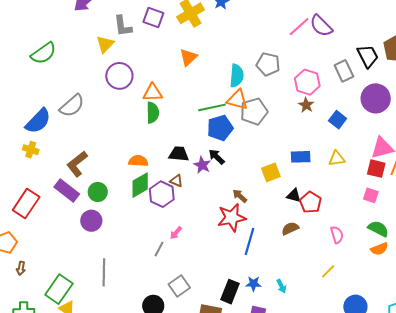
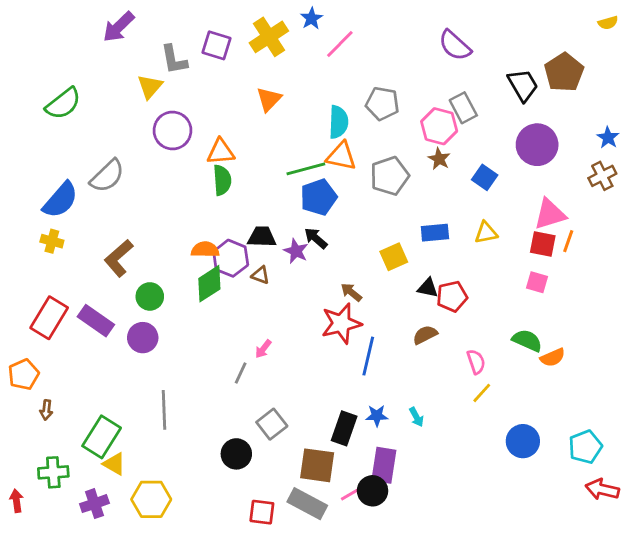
pink line: (299, 27) -> (340, 44), moved
gray rectangle: (344, 71) -> (463, 108), moved
gray pentagon: (254, 112) -> (390, 176), moved
purple rectangle: (67, 190) -> (96, 321), moved
purple hexagon: (162, 194) -> (231, 258), moved
red pentagon: (310, 202) -> (452, 296), turned 30
green semicircle: (378, 229) -> (527, 340), moved
pink semicircle: (337, 235) -> (476, 362), moved

